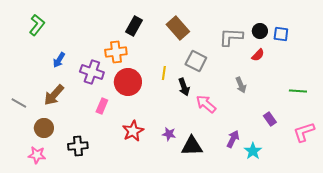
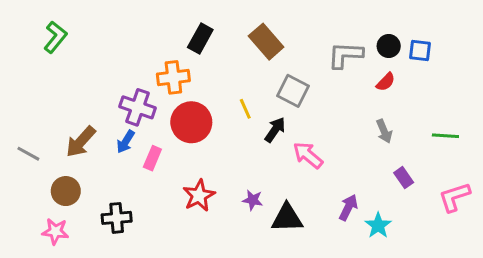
blue arrow: (59, 60) -> (126, 142), moved
yellow line: (164, 73) -> (245, 109), turned -32
gray arrow: (241, 85) -> (384, 131), moved
black arrow: (184, 87) -> (275, 130), turned -126

